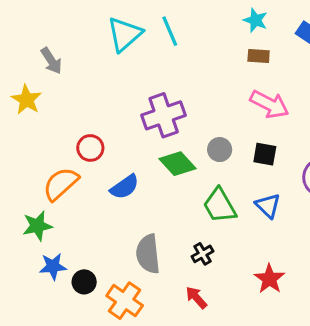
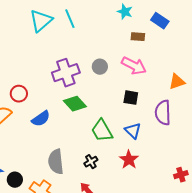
brown rectangle: (259, 56) -> (138, 37), moved
gray circle: (220, 150) -> (100, 67), moved
red star: (269, 279) -> (129, 160), moved

